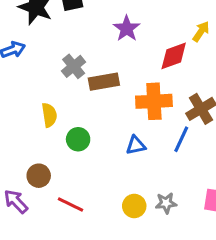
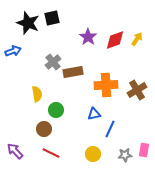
red diamond: (174, 56) -> (115, 40), moved
blue line: (181, 139) -> (110, 129), moved
brown circle: (39, 176) -> (44, 129), moved
gray star: (166, 203) -> (125, 155), moved

